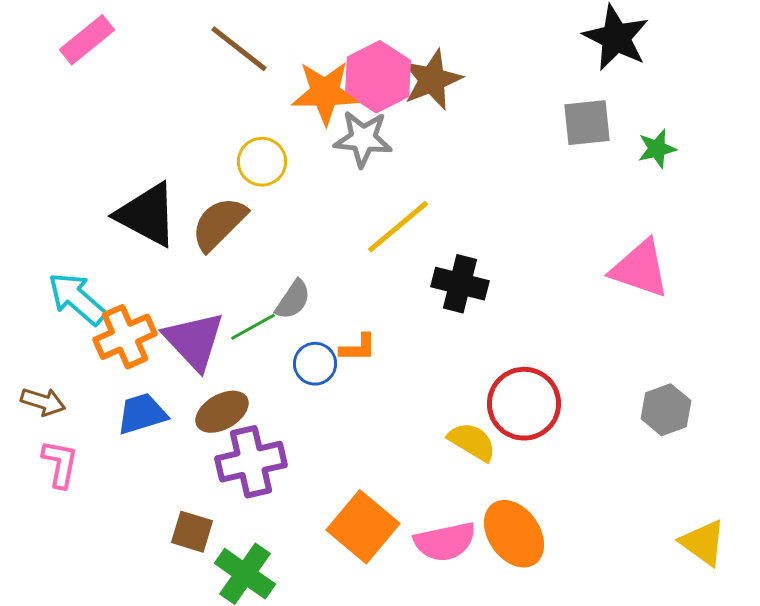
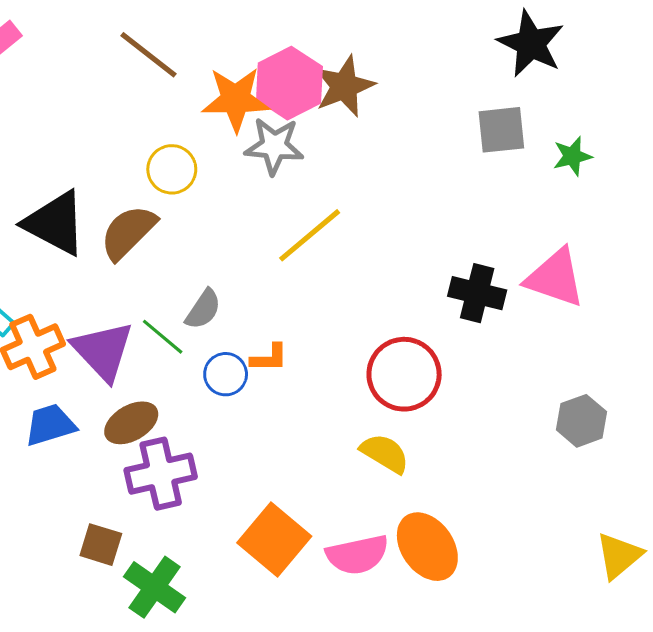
black cross: (460, 284) -> (477, 293), moved
green line: (253, 327) -> (163, 337), turned 69
red circle: (524, 404) -> (404, 374), moved
yellow triangle: (703, 543) -> (619, 556), turned 44

